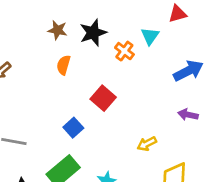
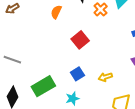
blue square: (73, 128) -> (77, 74), moved

